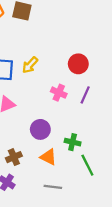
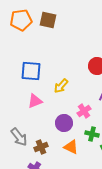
yellow arrow: (30, 65) -> (61, 86), moved
pink cross: (59, 93) -> (84, 111), moved, turned 32

